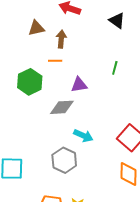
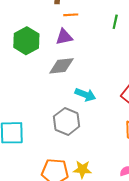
orange line: (55, 61) -> (71, 15), moved
purple triangle: (79, 85) -> (64, 37), moved

